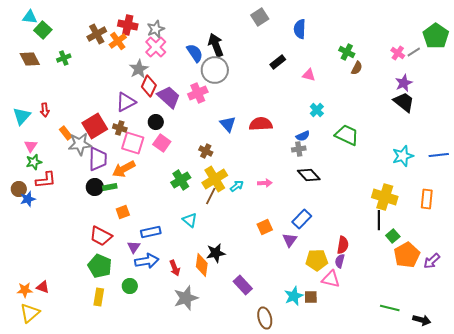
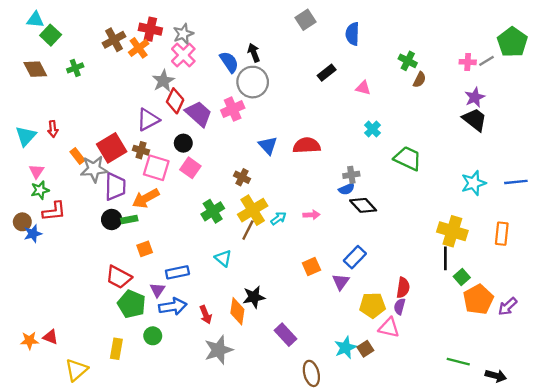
black arrow: (216, 45) -> (254, 53), size x0.7
pink cross: (398, 53) -> (468, 62), turned -32
blue semicircle: (303, 136) -> (347, 189), moved
green pentagon: (100, 266) -> (132, 304), moved
brown square: (311, 297) -> (365, 349), turned -32
yellow triangle: (30, 313) -> (76, 370), moved

